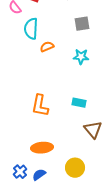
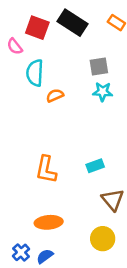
cyan star: (81, 57) -> (103, 92), moved
cyan rectangle: (79, 103) -> (95, 166), turned -32
yellow circle: (75, 168) -> (103, 239), moved

